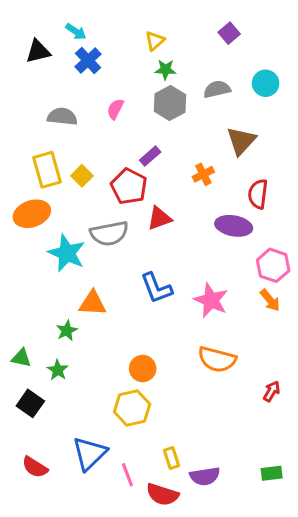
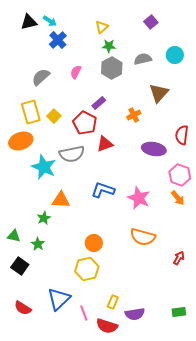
black triangle: (38, 51) -> (29, 22), moved
gray semicircle: (62, 117) -> (41, 77), turned -48
red semicircle: (258, 194) -> (182, 135), moved
blue L-shape: (156, 288) -> (103, 190), turned 130
yellow rectangle: (171, 458) -> (113, 302), turned 40

